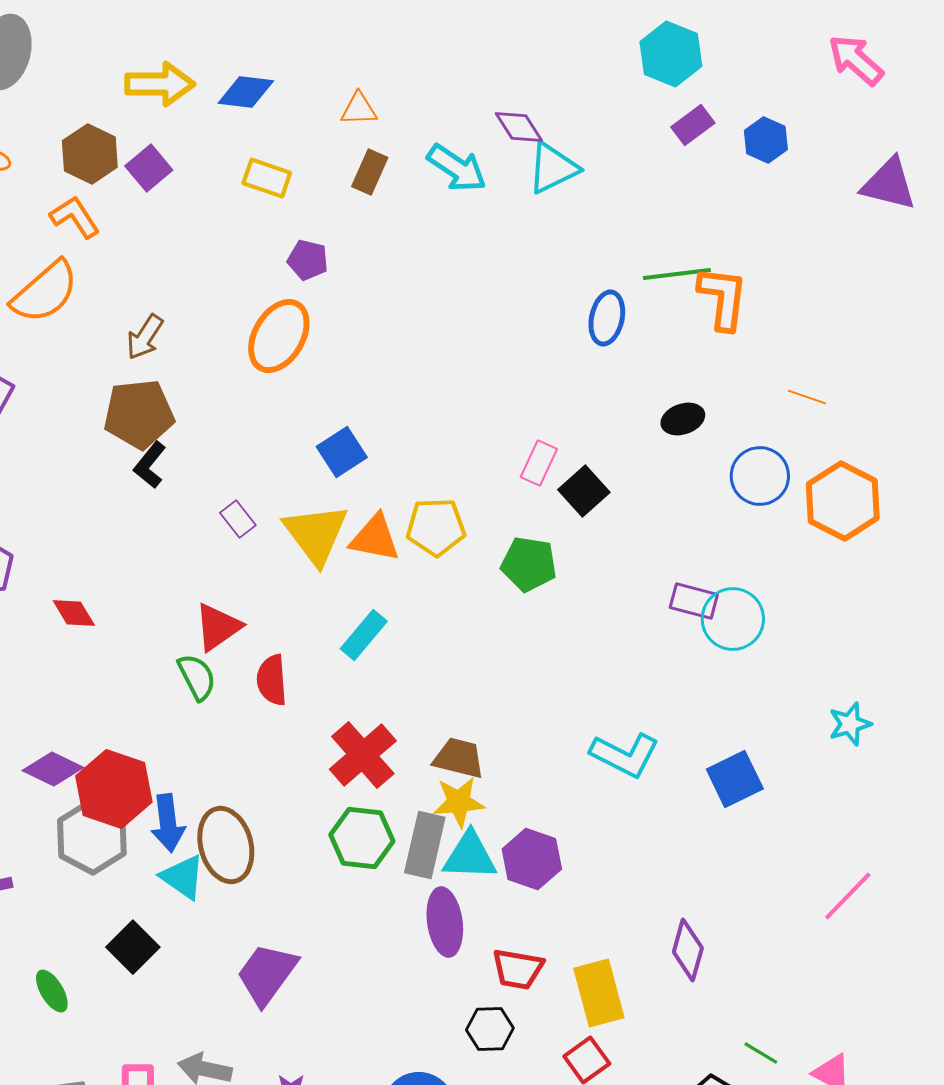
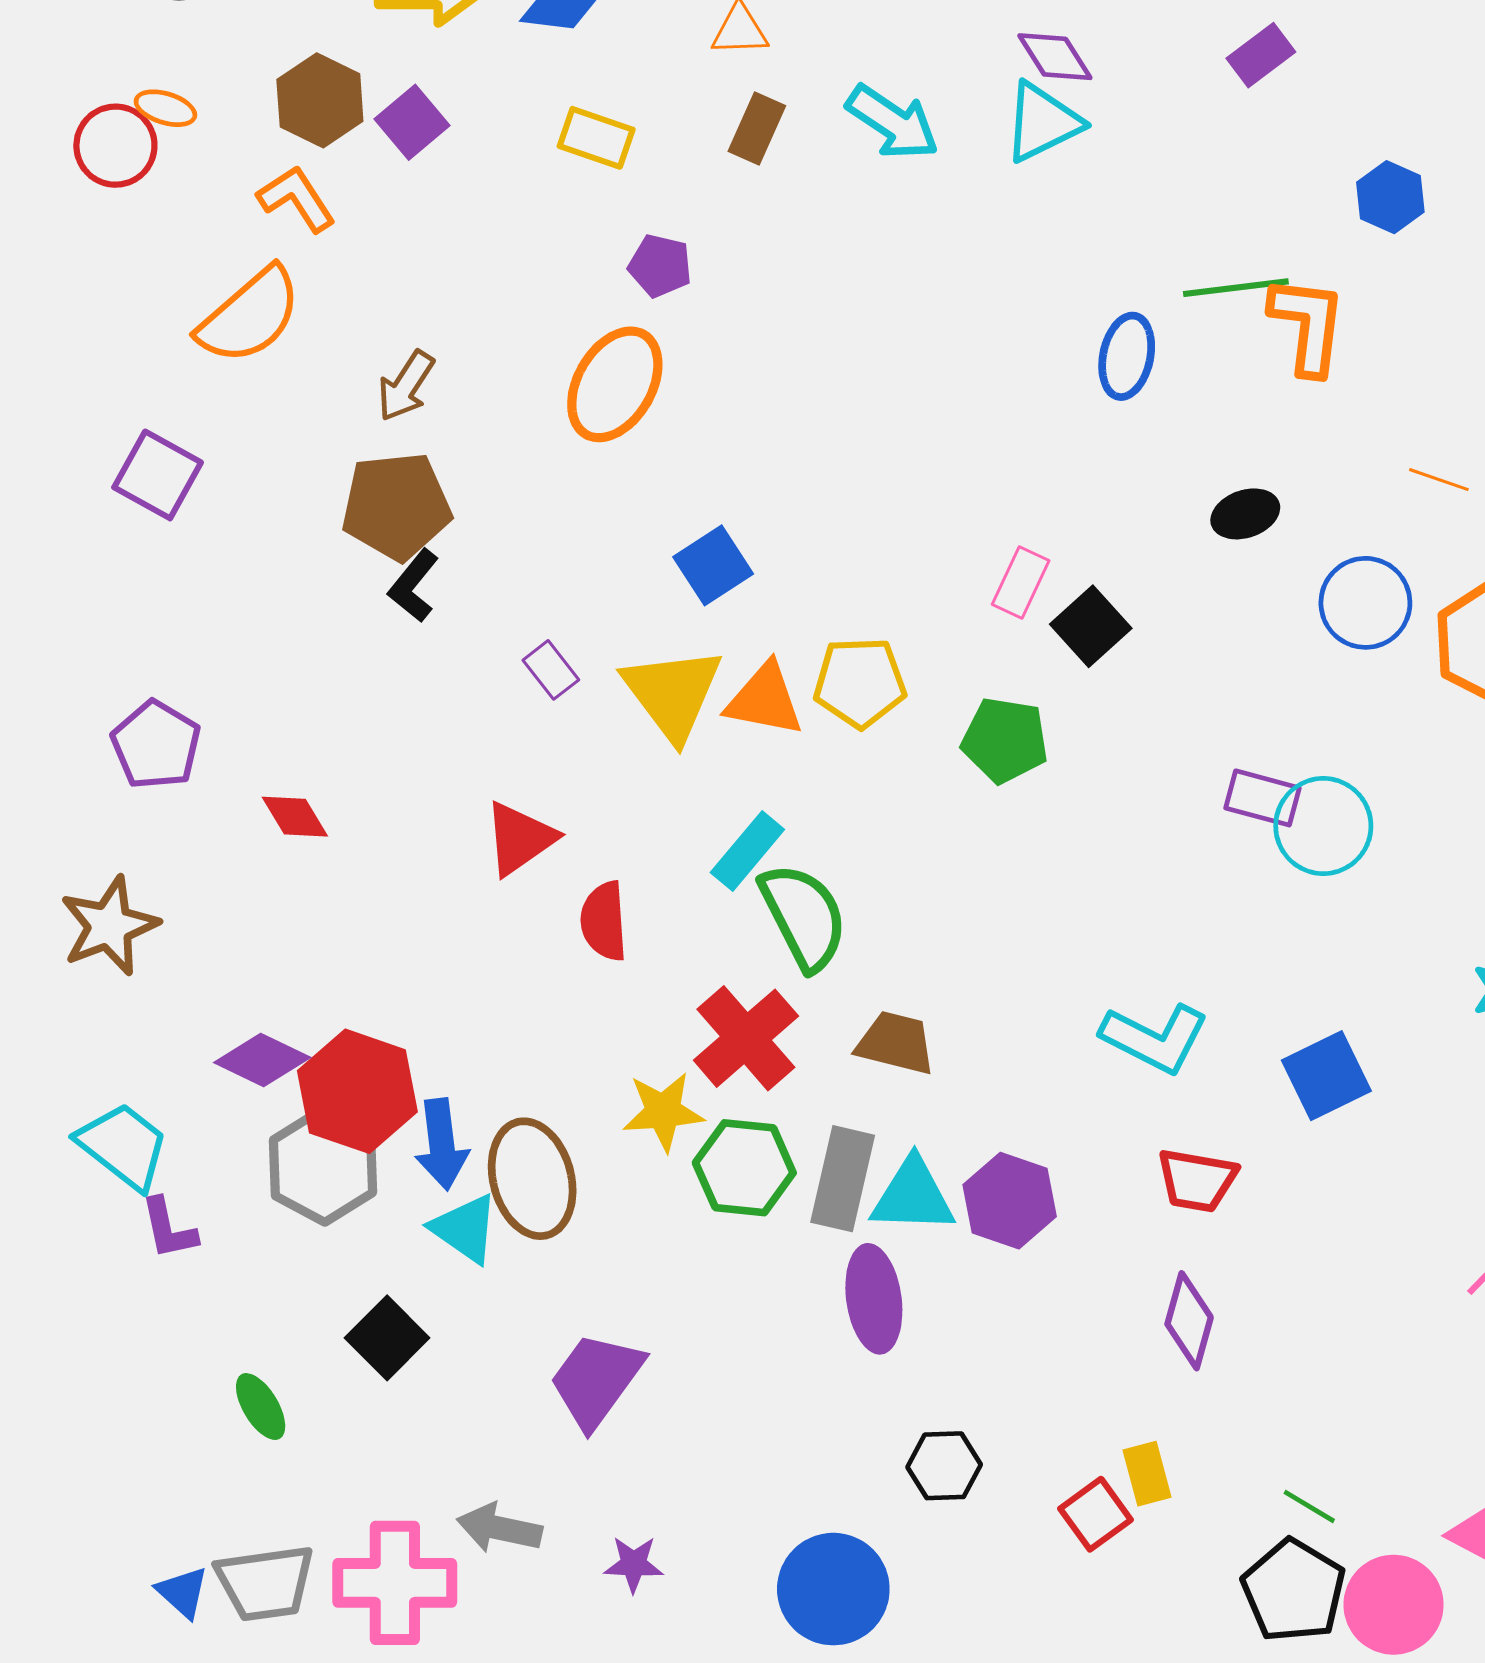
purple diamond: (519, 127) -> (1055, 57), moved
blue hexagon: (766, 140) -> (1390, 197), moved
green semicircle: (197, 677) -> (804, 917), moved, size x1.5
yellow star: (459, 802) -> (663, 1112), moved
purple diamond: (688, 950) -> (1189, 1321), moved
red trapezoid: (518, 969) -> (1197, 1180), moved
yellow rectangle: (599, 993) -> (1147, 1474), moved, size x0.6
green line: (761, 1053) -> (1309, 1506), moved

